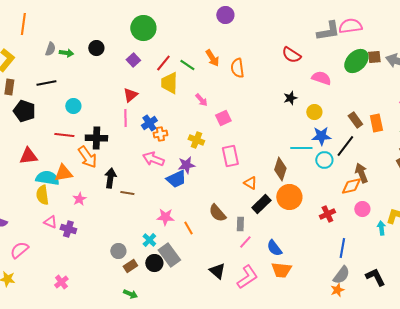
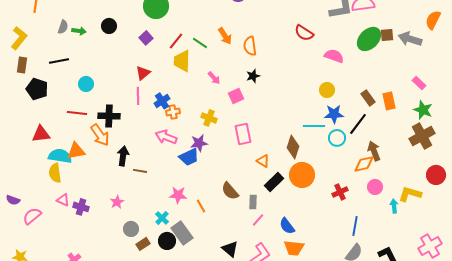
black star: (290, 98) -> (253, 76), moved
pink star: (79, 199) -> (117, 202), moved
pink semicircle: (19, 250) -> (32, 216), moved

